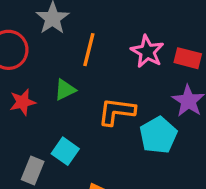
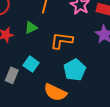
cyan pentagon: (158, 135) -> (75, 70), moved

